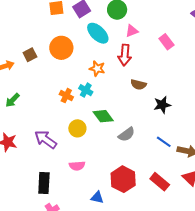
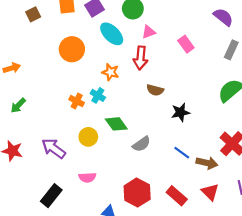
brown square: (30, 55) -> (33, 14), moved
black rectangle: (44, 183) -> (51, 196), turned 35

